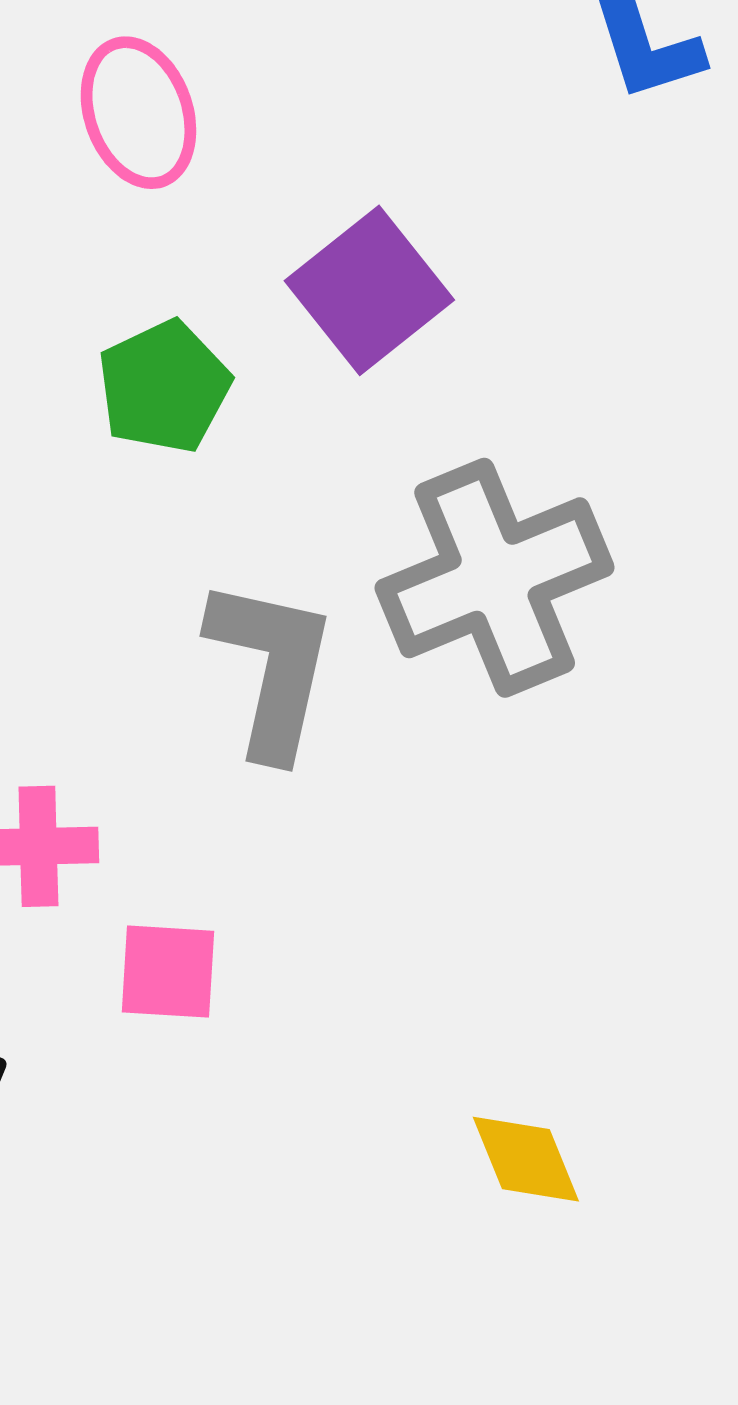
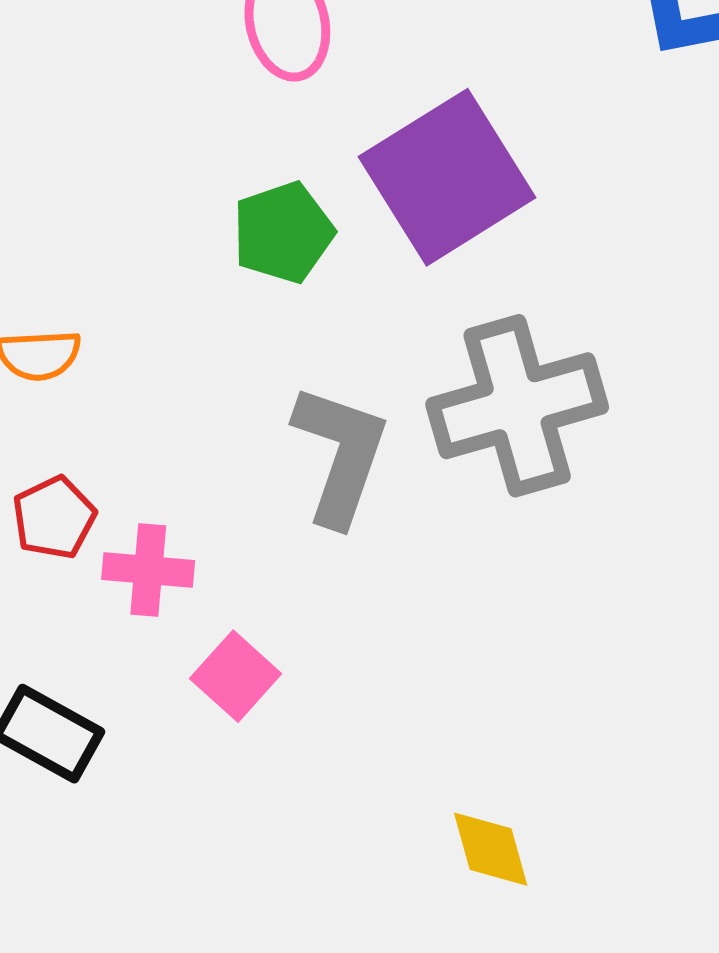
purple square: (369, 290) -> (447, 177), size x1.4
pink square: (168, 972) -> (236, 676), turned 32

